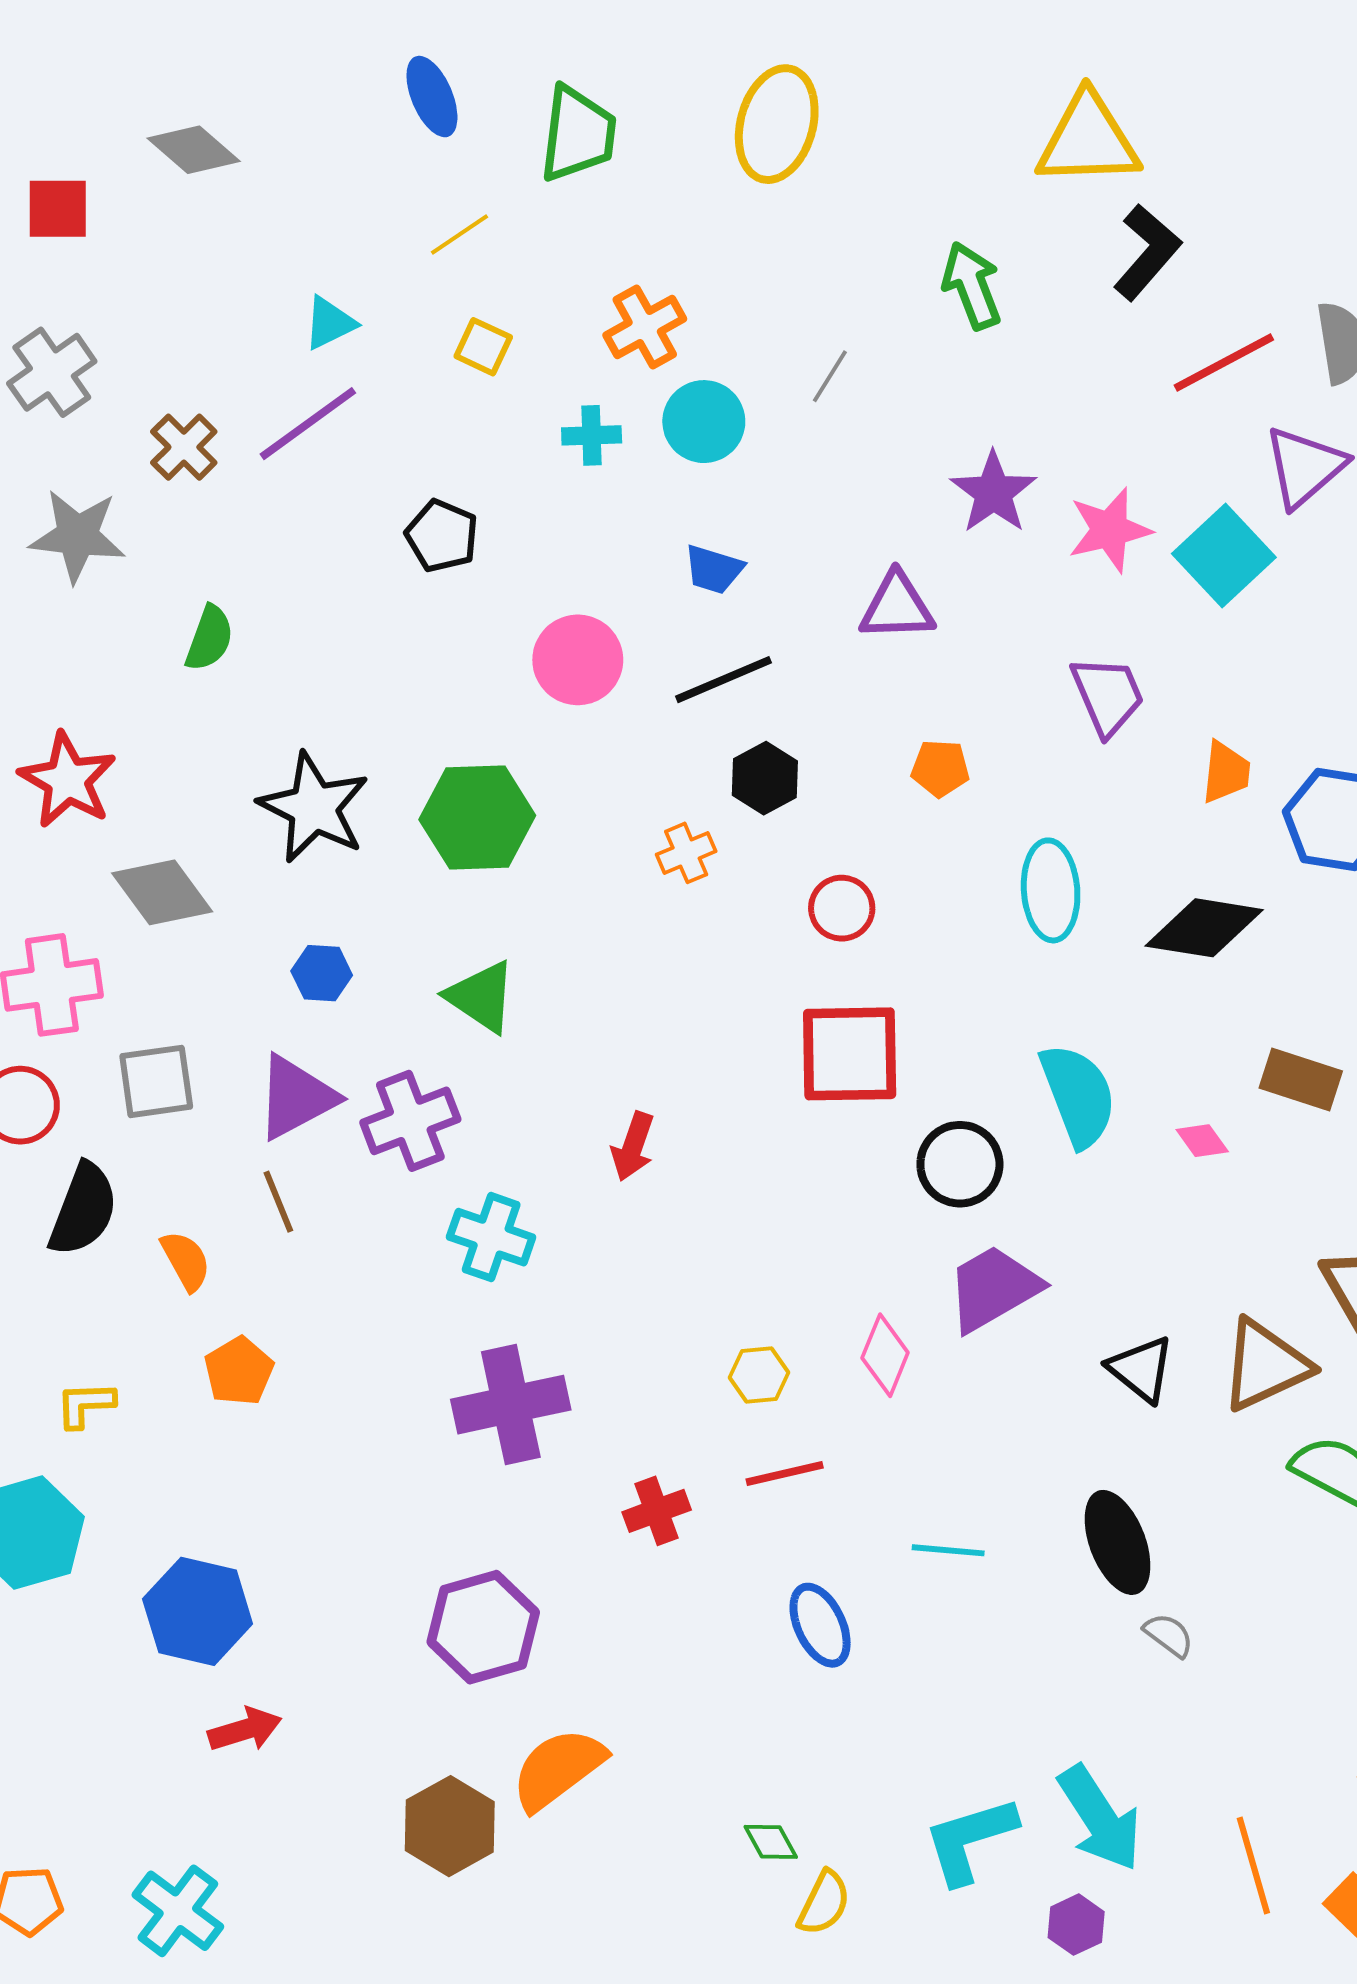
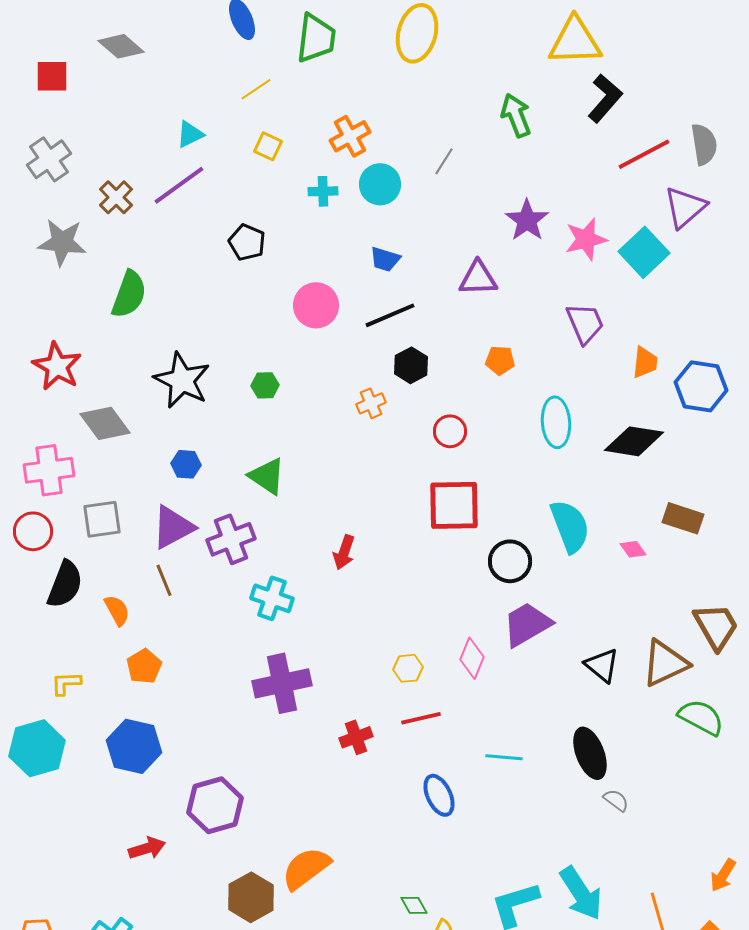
green semicircle: (209, 638) -> (129, 294), size x1.4
green hexagon: (477, 818) -> (265, 385), size x0.5
blue hexagon: (198, 1611) -> (134, 746), moved
purple hexagon: (483, 1627) -> (215, 805), moved

